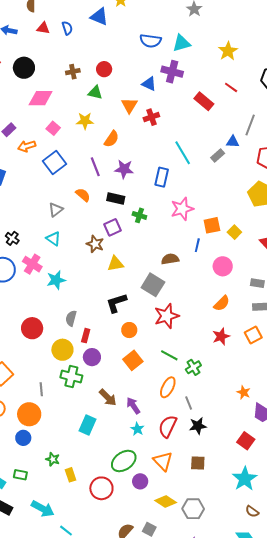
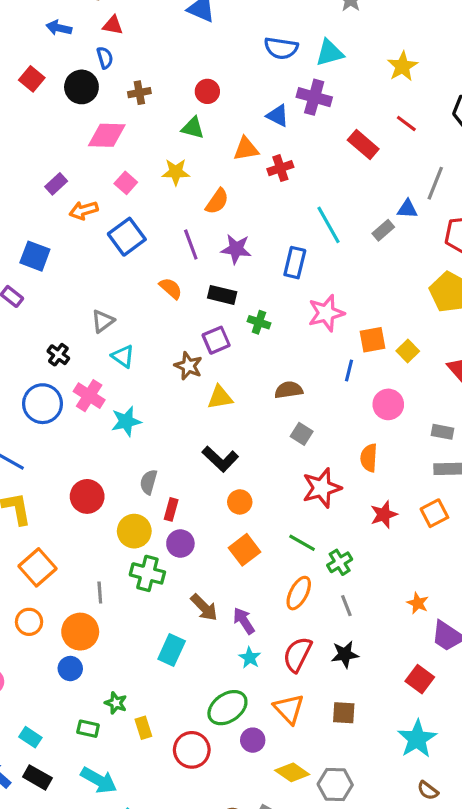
blue semicircle: (67, 28) -> (105, 58), moved
brown cross: (73, 72) -> (139, 93), moved
orange triangle: (129, 105) -> (246, 149), turned 48
gray triangle: (56, 210) -> (103, 321), moved
brown semicircle: (170, 259) -> (289, 390), moved
gray square: (153, 285) -> (302, 434), moved, size x0.6
black L-shape: (116, 303) -> (220, 459), turned -120
orange semicircle: (222, 303) -> (369, 458), moved, turned 138
red star: (167, 316) -> (322, 488), moved
gray line: (189, 403) -> (346, 606), moved
green rectangle: (20, 475) -> (88, 729), moved

